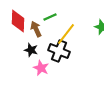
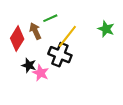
red diamond: (18, 21) -> (17, 39), moved, turned 30
black star: (31, 50) -> (29, 65), moved

